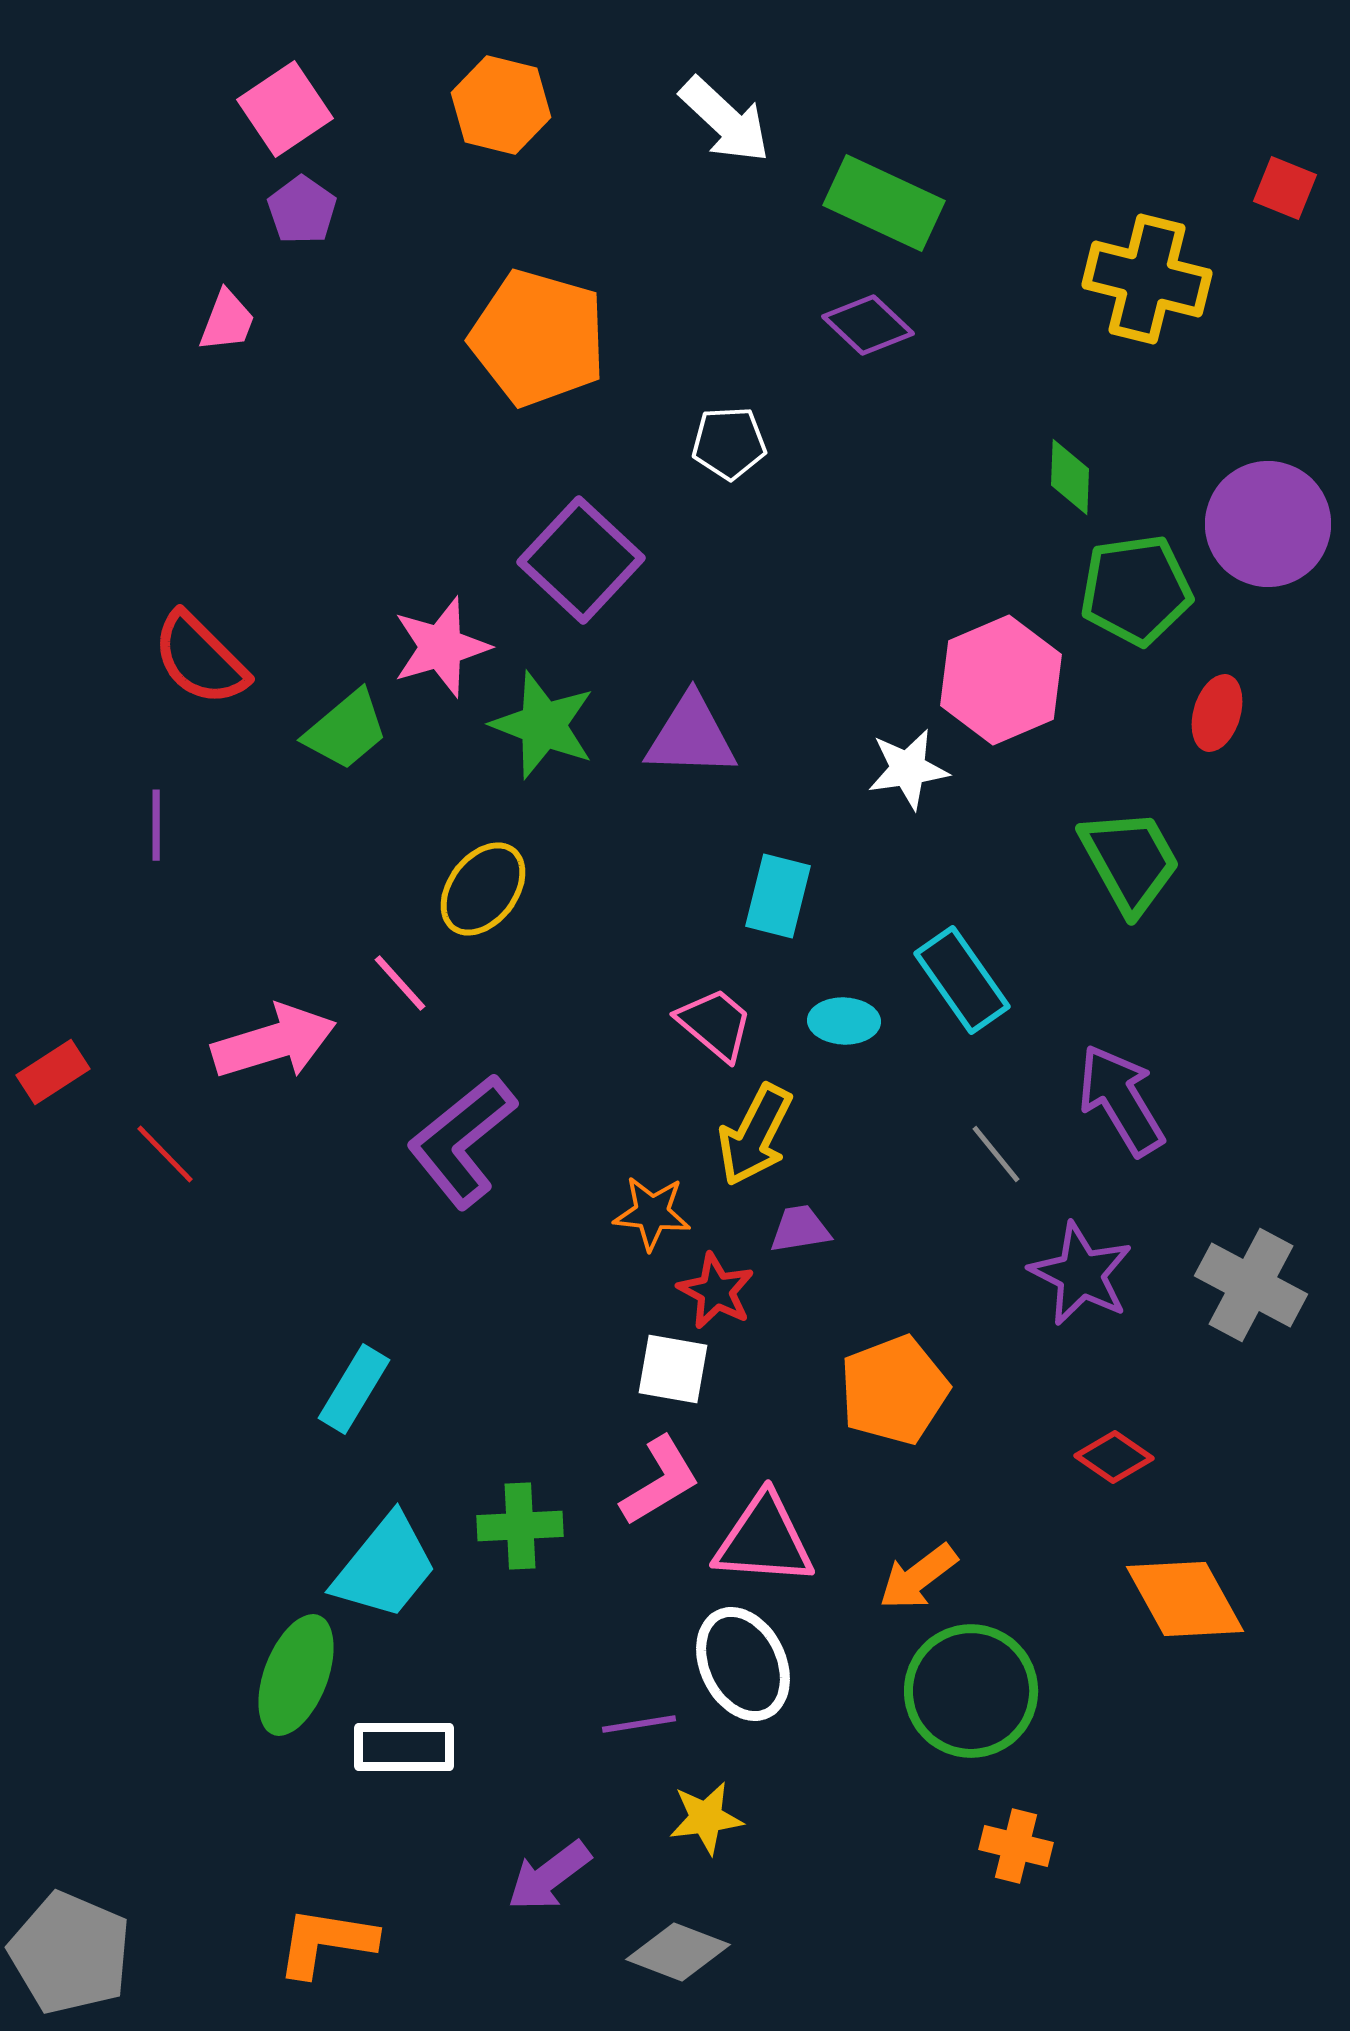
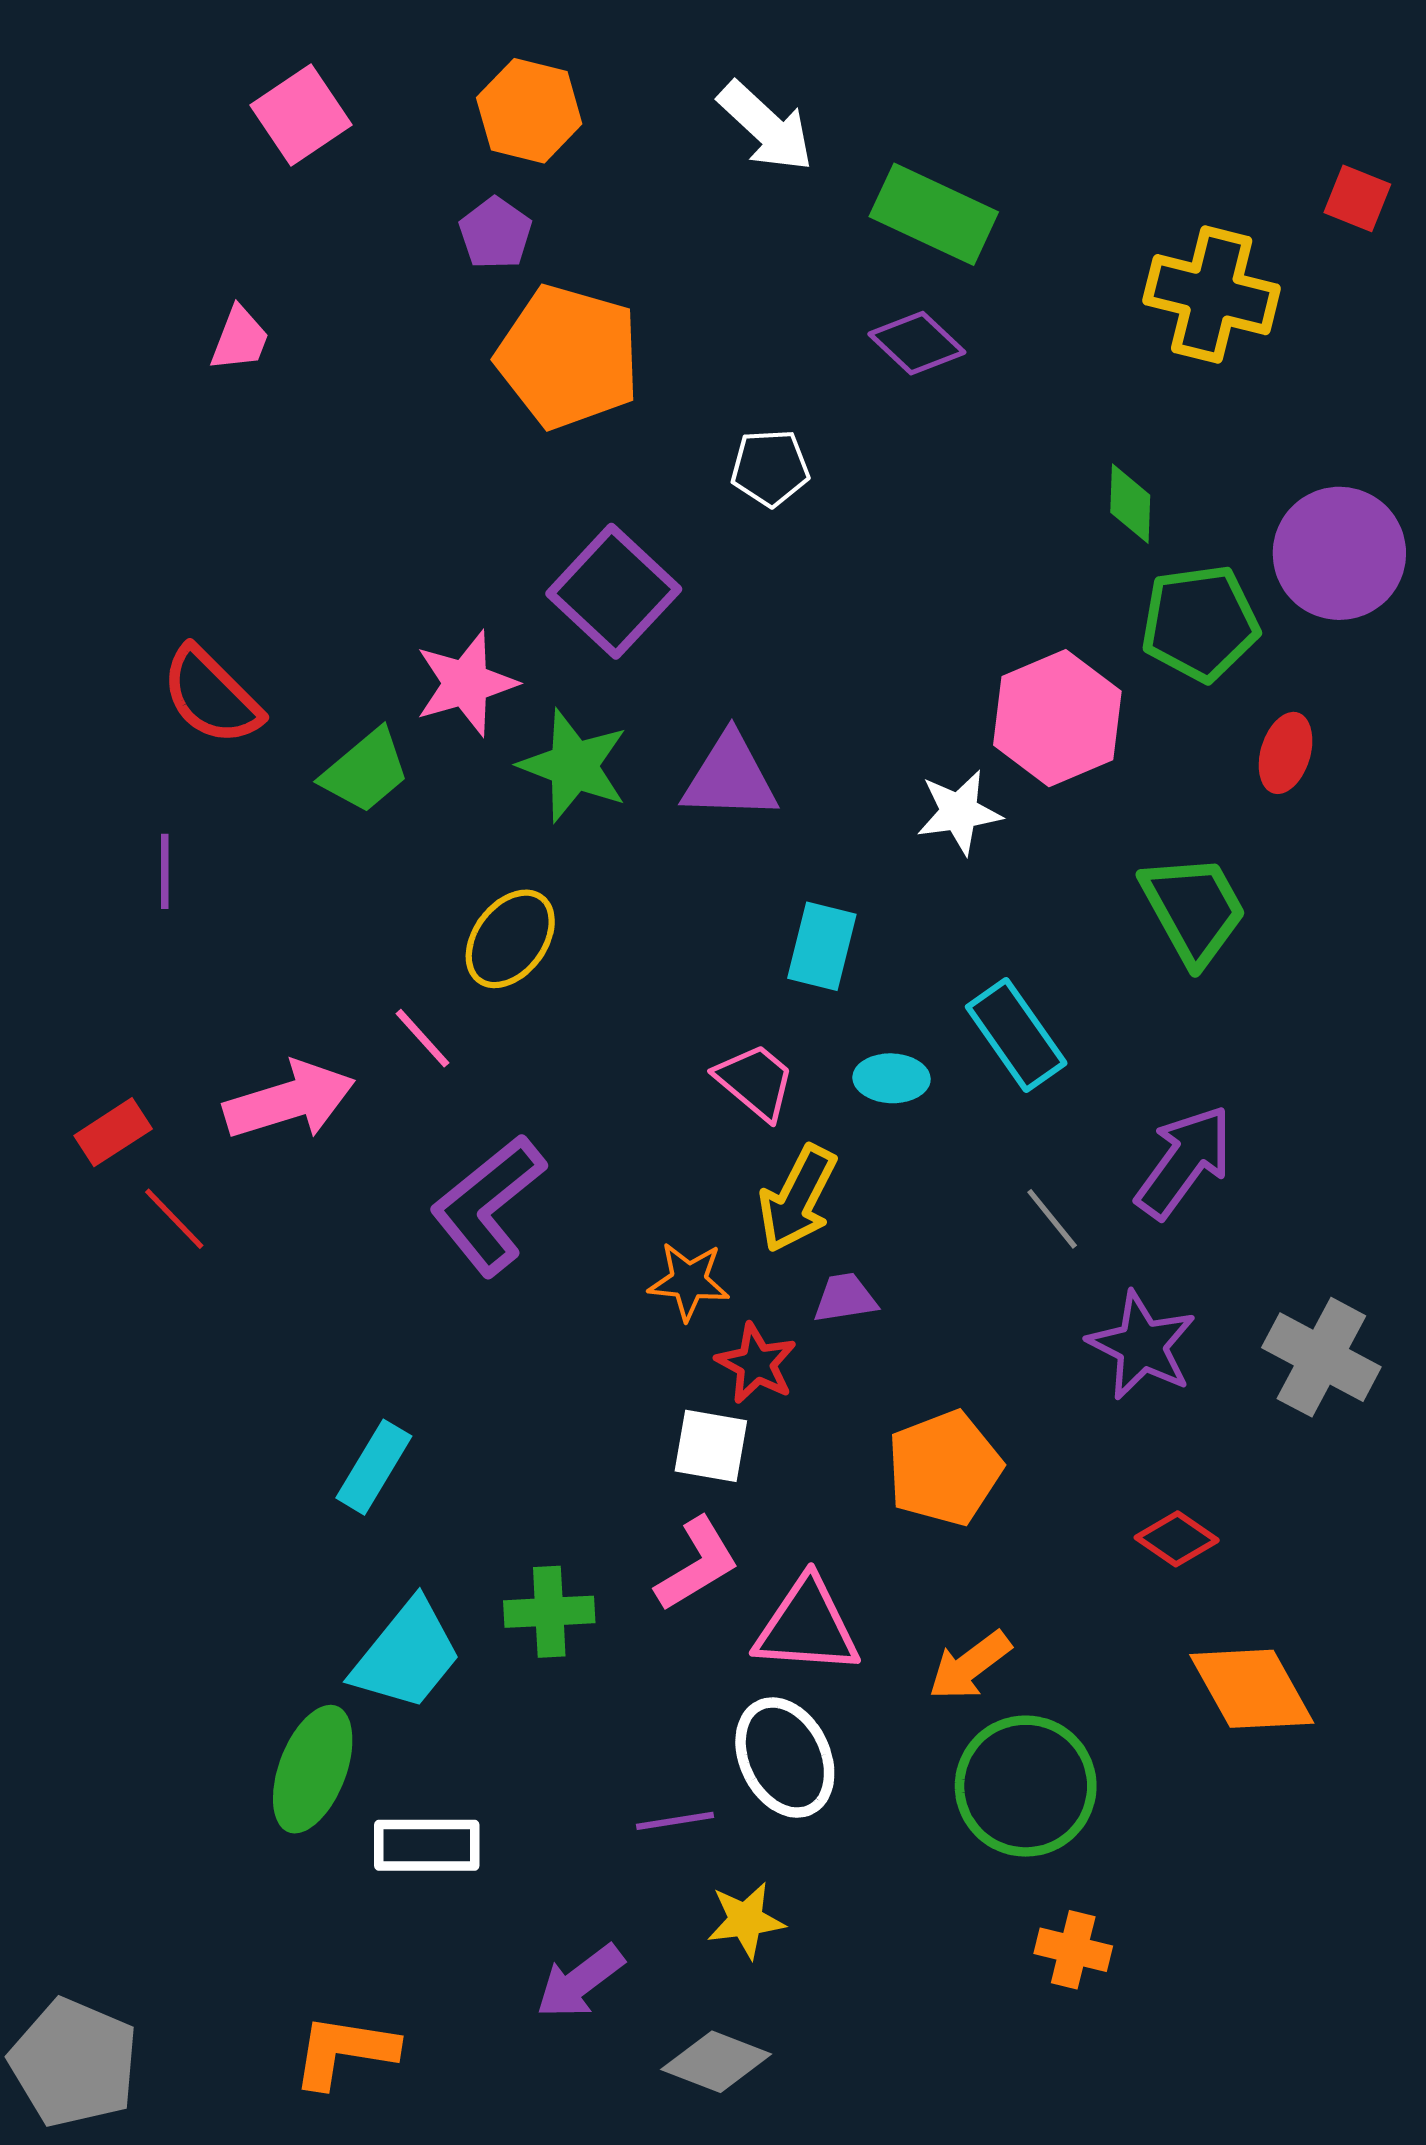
purple pentagon: (302, 210) -> (495, 233), moved
red rectangle: (53, 1072) -> (113, 1132), moved
purple arrow: (1121, 1100) -> (1184, 1162), turned 67

